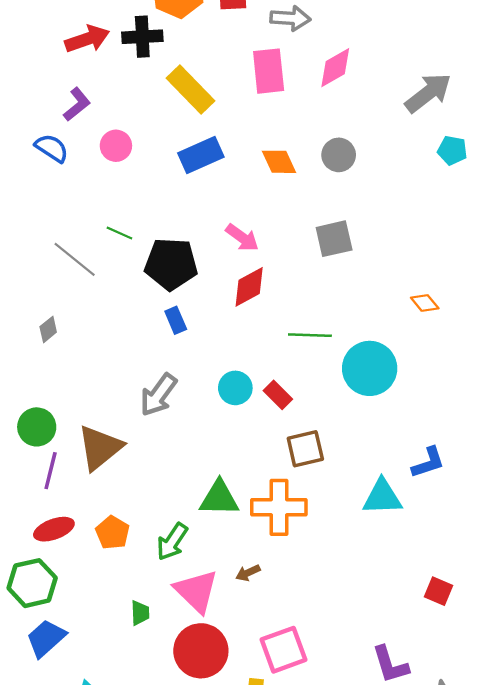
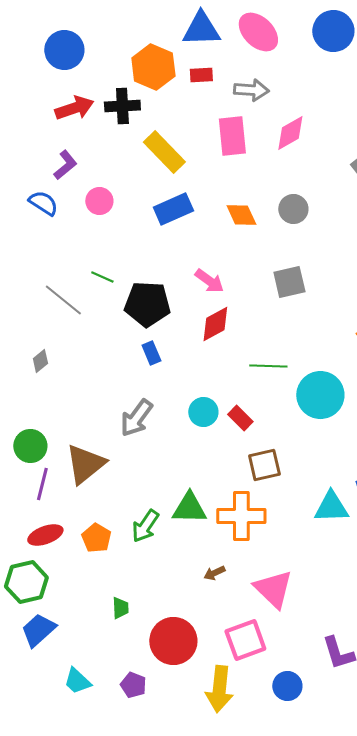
green arrow: (172, 542) -> (145, 526), moved
pink triangle: (196, 591) -> (273, 589), moved

